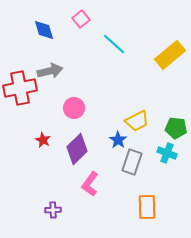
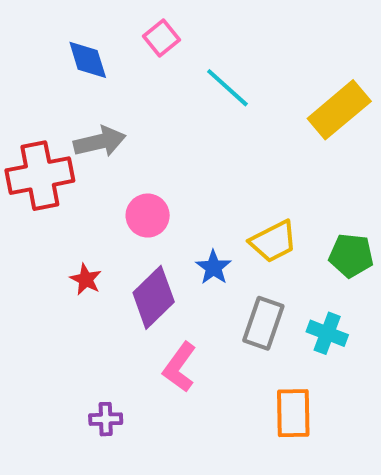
blue star: (118, 140) -> (213, 267), moved
cyan cross: (167, 153) -> (327, 333), moved

